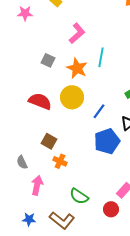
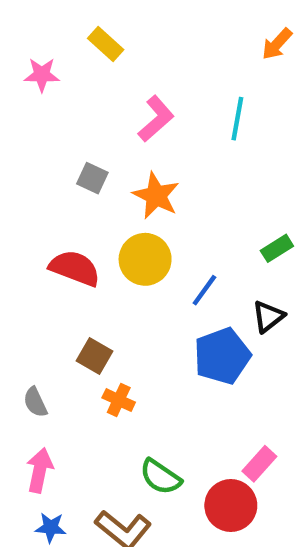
cyan line: (101, 57) -> (237, 119), moved
pink arrow: (37, 185) -> (40, 470), moved
red circle: (111, 209) -> (231, 505), size x1.5

